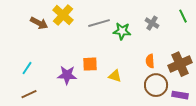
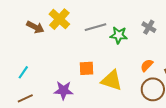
orange semicircle: (150, 61) -> (147, 65), turned 48
purple star: (67, 75) -> (63, 90), moved
yellow triangle: (115, 76) -> (112, 80), size x1.6

